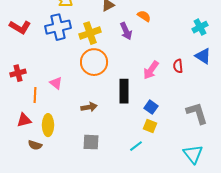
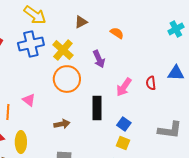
cyan cross: (200, 27) -> (176, 29), moved
purple arrow: (126, 31) -> (99, 59), moved
yellow cross: (90, 33) -> (63, 50), turned -30
blue triangle: (203, 56) -> (176, 73), turned -30
gray L-shape: (197, 113) -> (170, 130), turned 115

